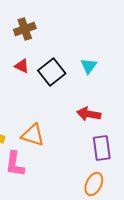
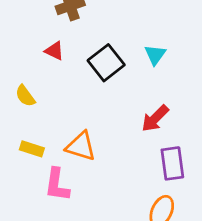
red triangle: (22, 66) -> (54, 51), moved
red arrow: (89, 114) -> (155, 118), turned -55

